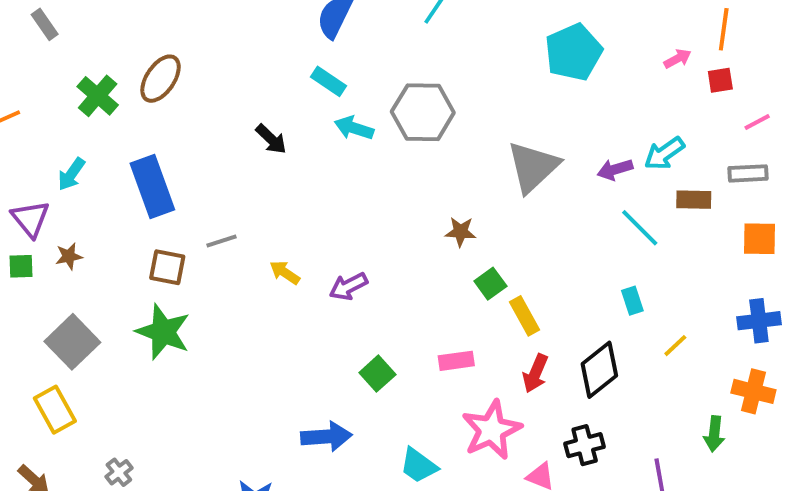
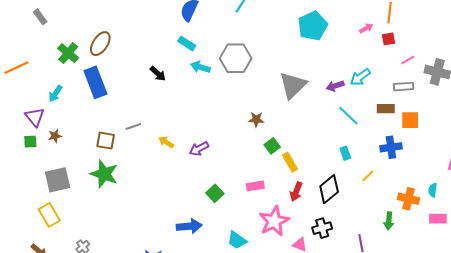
blue rectangle: (152, 187) -> (95, 82), moved
brown rectangle: (694, 200) -> (386, 109), moved
blue cross: (759, 321) -> (391, 147), moved
gray square: (72, 342) -> (58, 180), turned 32

